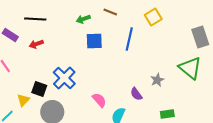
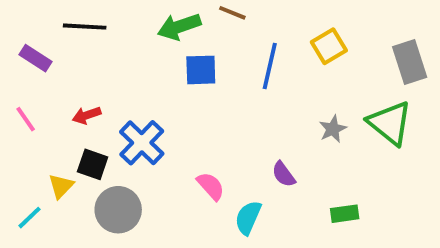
yellow square: (153, 17) -> (329, 46), moved
green arrow: (83, 19) -> (179, 27), size x1.5
red arrow: (36, 44) -> (87, 115), moved
gray star: (157, 80) -> (333, 129), moved

